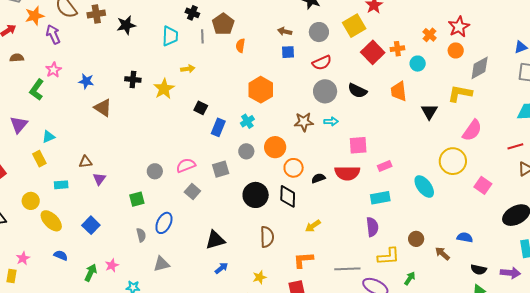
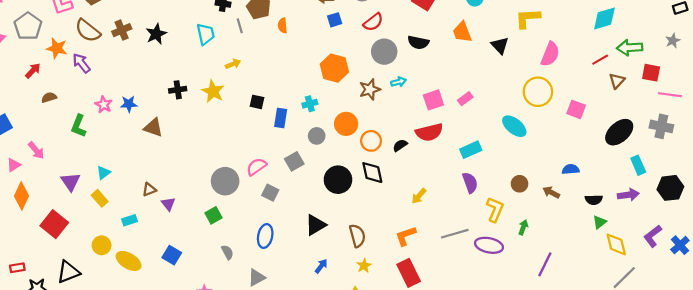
orange star: (35, 16) -> (57, 48), turned -30
pink star: (53, 70) -> (104, 105), moved
orange hexagon: (261, 90) -> (334, 68), moved
cyan cross: (247, 121) -> (310, 104), turned 32
purple triangle: (19, 125) -> (70, 182), moved
pink rectangle: (385, 166) -> (465, 99), moved
gray circle: (155, 171) -> (225, 181), size x1.6
blue ellipse: (164, 223) -> (265, 236), moved
yellow arrow: (313, 226) -> (419, 196), moved
brown semicircle: (267, 237) -> (357, 236), moved
black triangle: (215, 240) -> (316, 225), moved
yellow L-shape: (389, 256) -> (495, 210), turned -50

